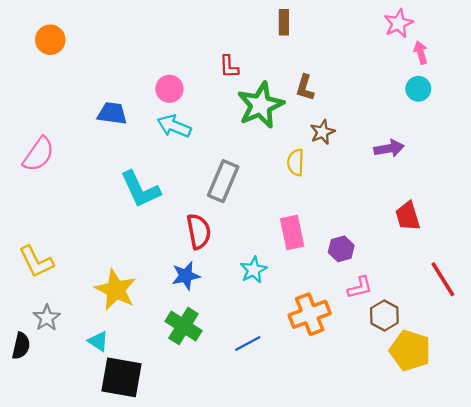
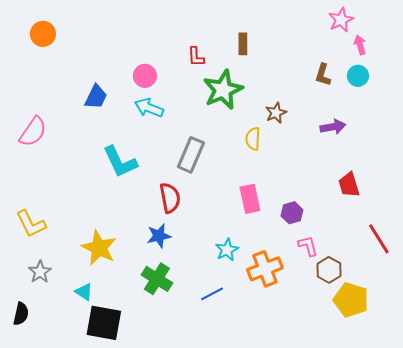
brown rectangle: (284, 22) -> (243, 44), moved
brown L-shape: (305, 88) -> (323, 75), moved
blue trapezoid: (112, 113) -> (96, 97), turned 108
cyan star: (254, 270) -> (227, 250), moved
pink L-shape: (360, 287) -> (308, 246), turned -90
black semicircle: (21, 346) -> (21, 314), moved

